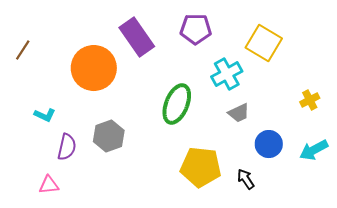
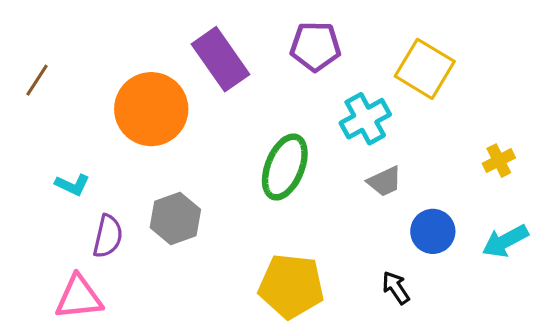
yellow pentagon: (201, 167) -> (291, 286), moved
pink triangle: (49, 185) -> (79, 297), size x1.5

